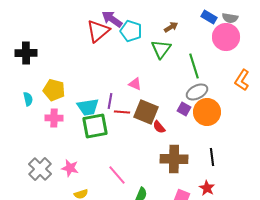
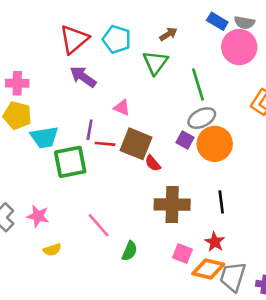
purple arrow: (112, 19) -> (83, 77), moved
cyan trapezoid: (88, 107) -> (44, 137), moved
pink cross: (54, 118) -> (17, 83), moved

